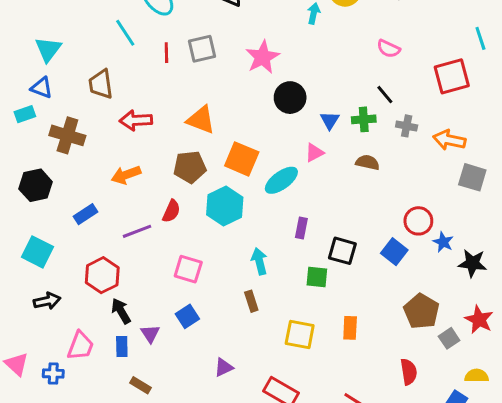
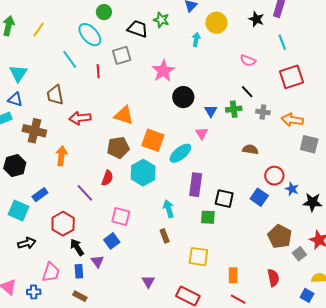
cyan line: (480, 38) -> (282, 42), moved
gray square: (202, 49) -> (122, 55), moved
pink triangle: (314, 153) -> (202, 133), turned -32
brown semicircle: (367, 162) -> (250, 150), moved
orange arrow: (126, 175) -> (61, 156), moved, turned 120
blue rectangle: (85, 214) -> (40, 195), moved
purple rectangle: (301, 228) -> (196, 185), size x1.6
purple line: (137, 231) -> (85, 193), turned 72
blue square: (187, 316) -> (112, 241), moved
orange rectangle: (350, 328) -> (233, 275), moved
purple triangle: (224, 367) -> (148, 282), turned -32
brown rectangle: (140, 385) -> (80, 296), moved

